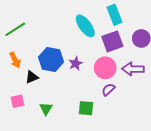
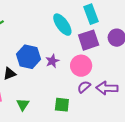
purple arrow: (133, 69) -> (107, 88), moved

